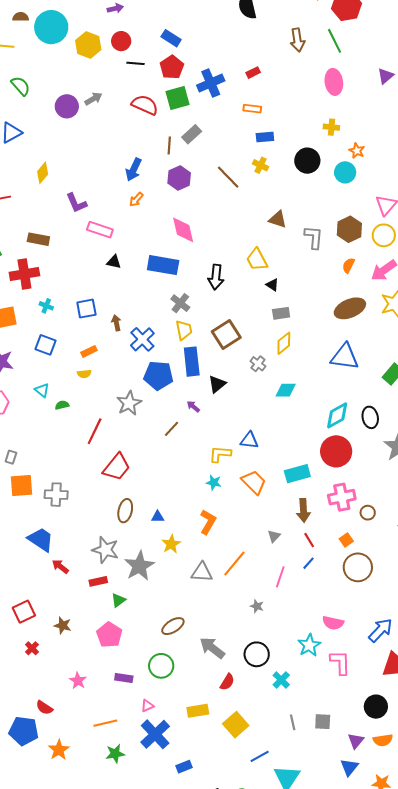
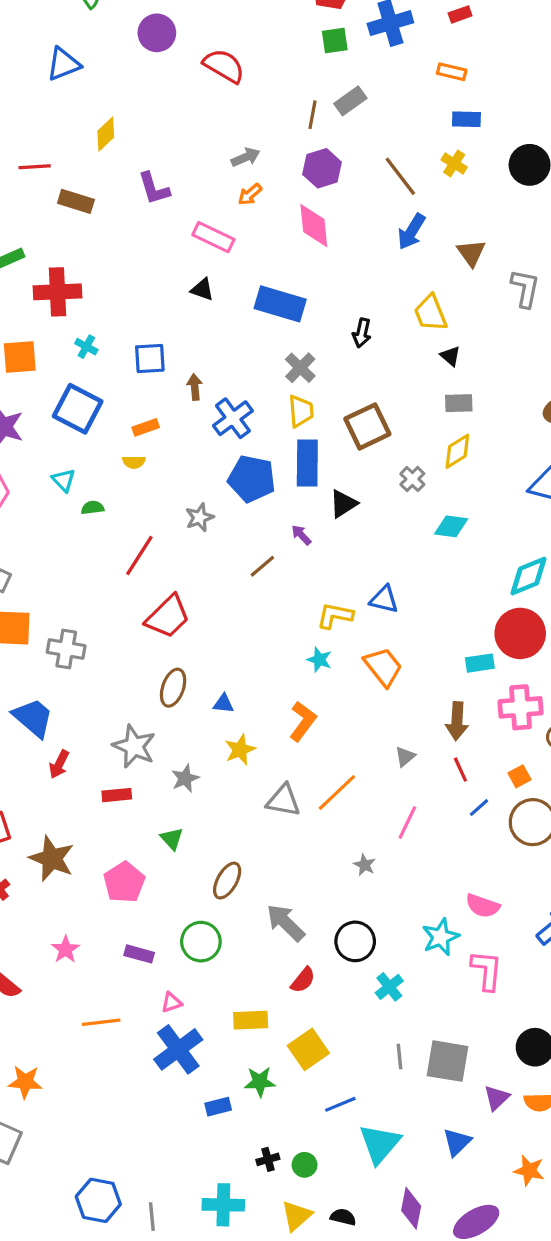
green square: (178, 98) -> (335, 41), size x0.7
gray arrow: (93, 99) -> (246, 157), moved
red semicircle: (145, 105) -> (224, 66), moved
blue arrow: (134, 170) -> (411, 232), moved
brown triangle: (278, 219) -> (471, 253), turned 30
pink rectangle: (100, 230) -> (213, 237), moved
pink diamond: (183, 230) -> (314, 226), moved
brown rectangle: (38, 239) -> (76, 201), moved
black arrow: (216, 277) -> (362, 333), size x0.7
blue square: (46, 345) -> (78, 409), size x1.4
gray star: (129, 403) -> (200, 517), size x0.7
cyan rectangle: (297, 474) -> (480, 663), moved, size x0.7
blue line: (309, 563) -> (479, 808), moved
red arrow: (60, 566) -> (59, 764), turned -108
gray star: (139, 566) -> (185, 778), size x0.6
green triangle: (118, 600) -> (172, 839), moved, turned -42
brown star: (63, 625) -> (52, 859), size x1.6
brown ellipse: (173, 626) -> (227, 881), turned -35
gray square: (323, 722) -> (447, 1061), size x1.6
orange star: (59, 750) -> (25, 1082), moved, turned 30
green star: (115, 754) -> (260, 1082), moved
blue triangle: (349, 767) -> (457, 1142), moved

